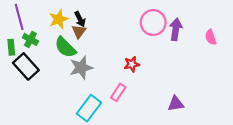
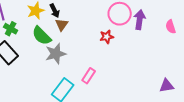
brown triangle: (79, 32) -> (62, 25), moved
red star: (132, 64) -> (107, 37), moved
purple triangle: (176, 104) -> (167, 86), moved

